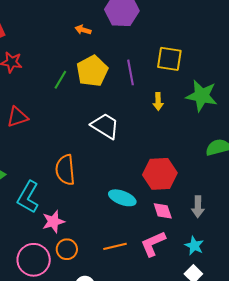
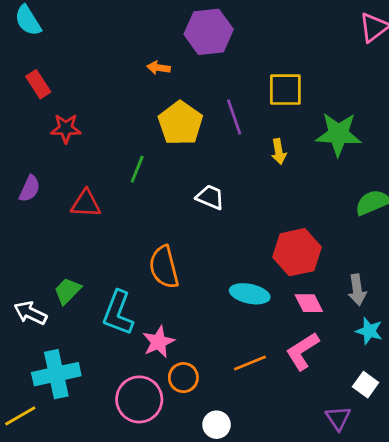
green line: (60, 80) -> (137, 169), moved
red triangle: (17, 117) -> (86, 204), turned 30
white trapezoid: (105, 126) -> (210, 197), size x0.7
cyan star: (194, 246) -> (369, 331), moved

